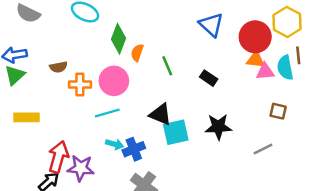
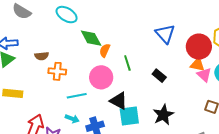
green diamond: (119, 39) -> (91, 38), turned -55
pink triangle: (265, 72) -> (204, 75), turned 42
pink circle: (114, 81) -> (101, 77), moved
black star: (218, 127) -> (163, 115), turned -30
cyan arrow: (114, 144) -> (72, 119), moved

